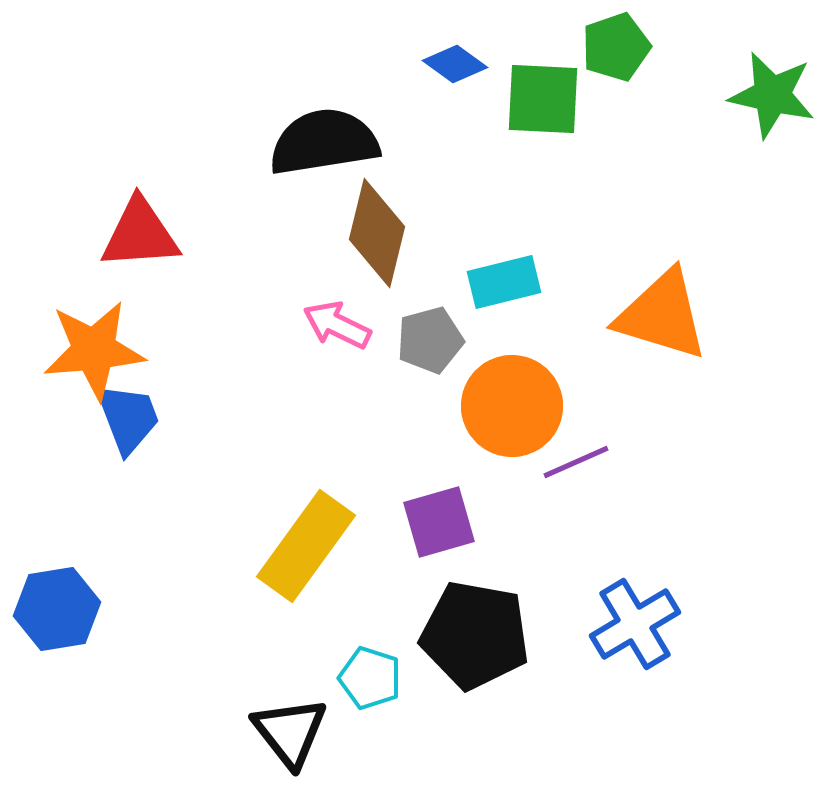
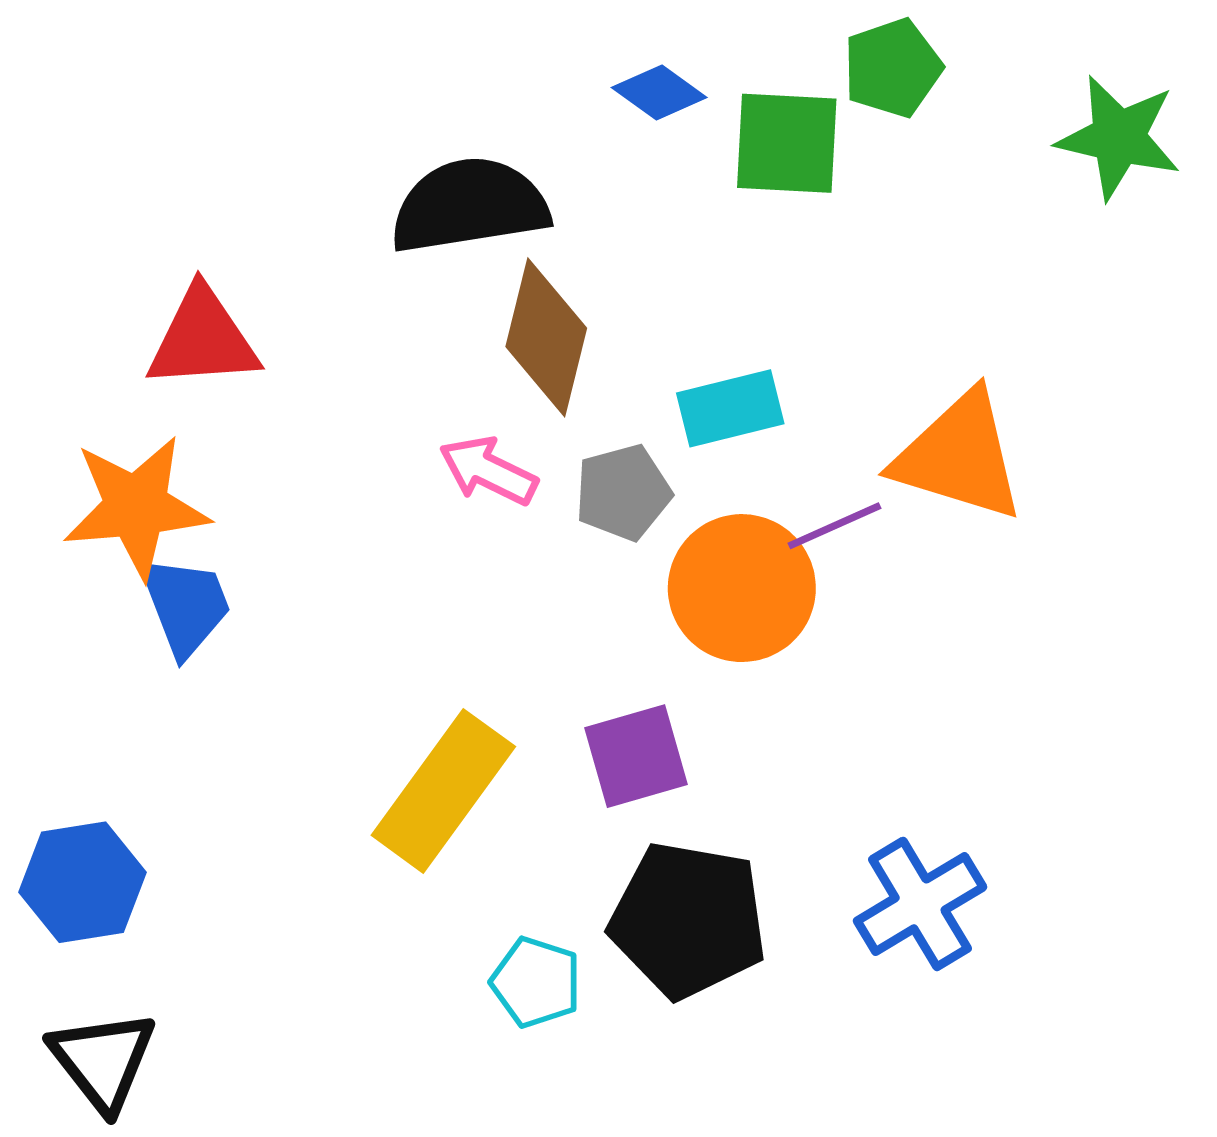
purple line: (576, 462) -> (835, 526), moved
black triangle: (290, 732) -> (103, 1060), moved

